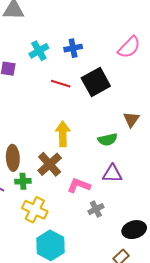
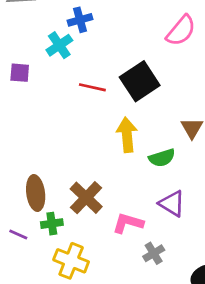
blue cross: (73, 48) -> (80, 20), moved
yellow arrow: (63, 134) -> (127, 135), moved
purple triangle: (112, 174) -> (172, 204), turned 35

